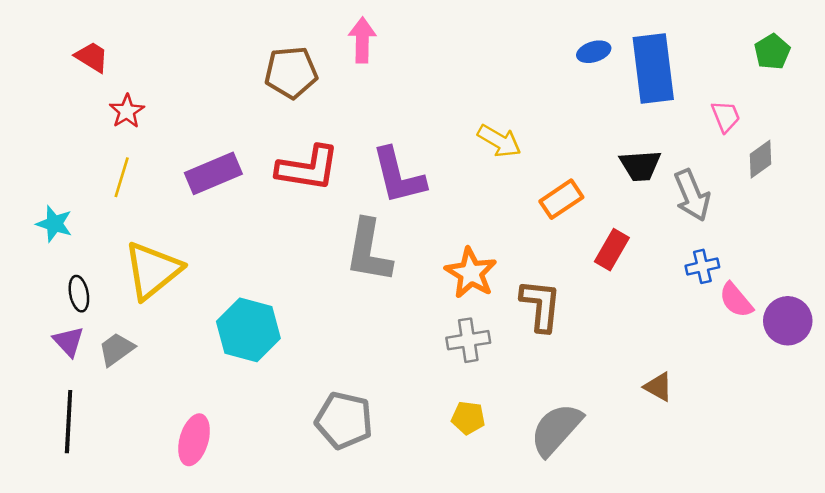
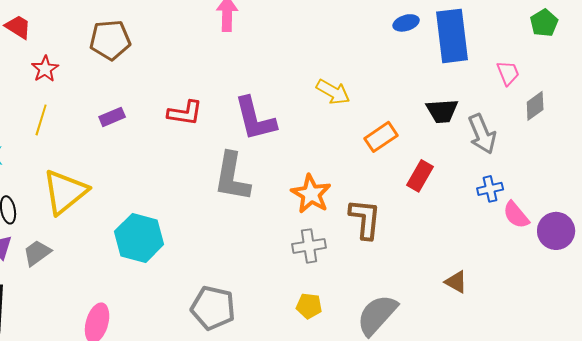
brown pentagon: (291, 72) -> (110, 40), moved
red L-shape: (308, 168) -> (185, 113), size x0.7
purple rectangle: (213, 173) -> (112, 117), size x0.6

